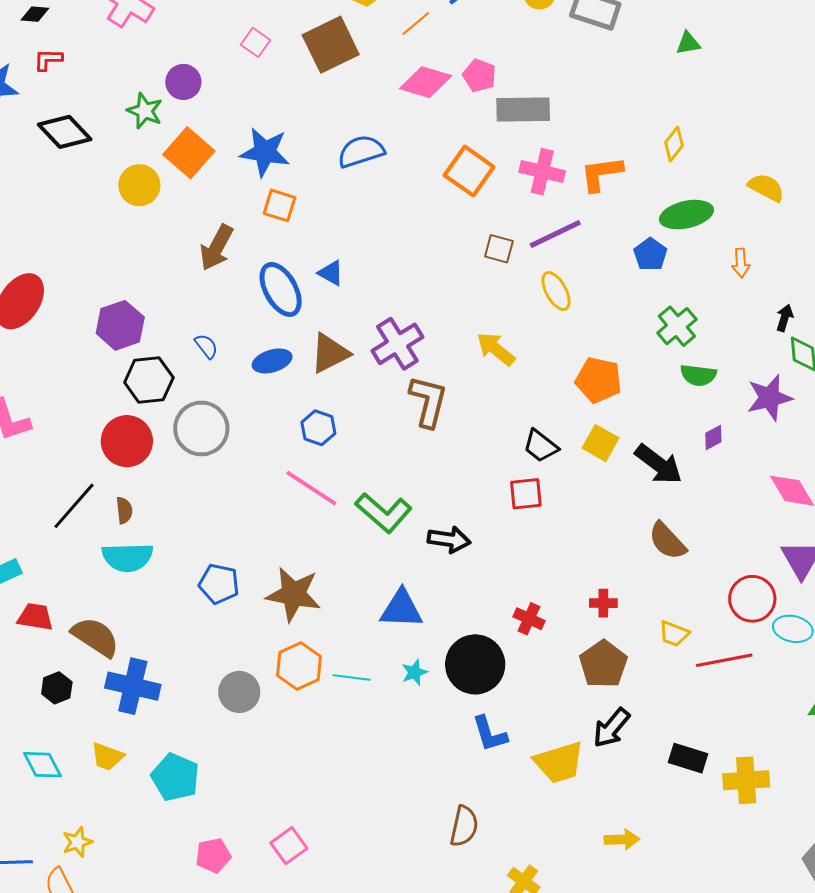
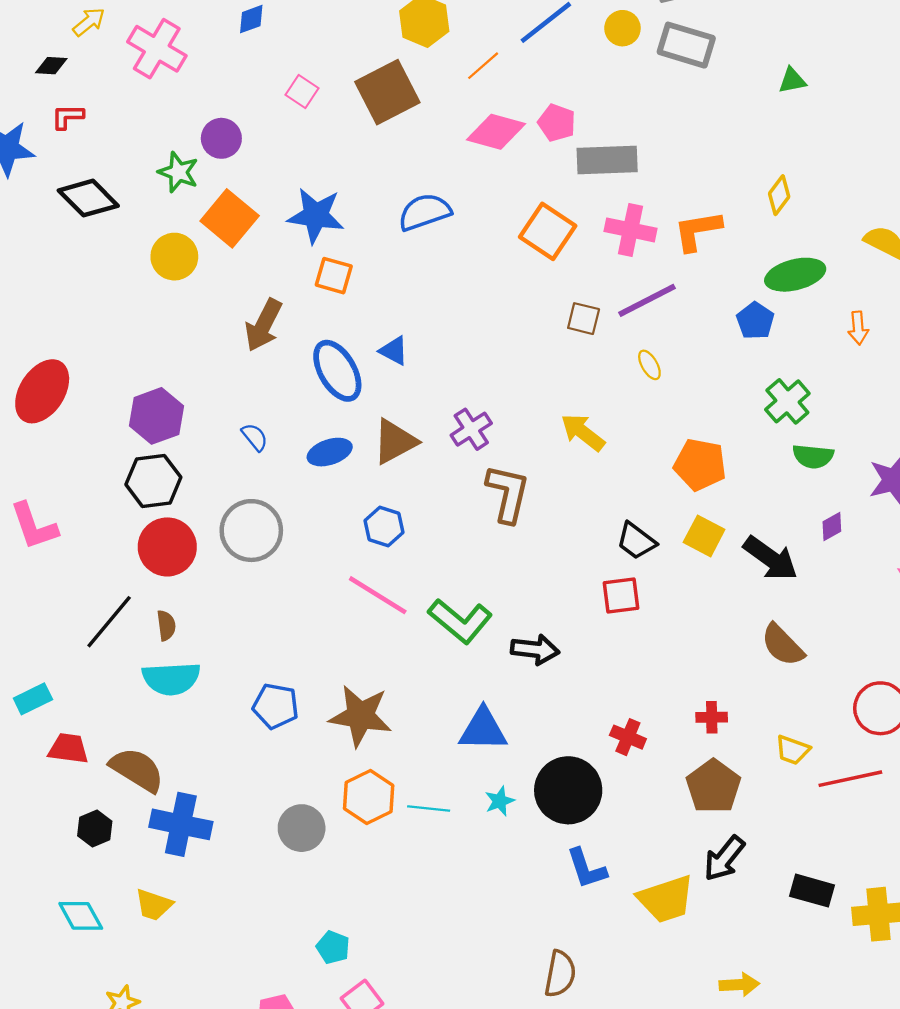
yellow ellipse: (556, 291) -> (649, 365), size x0.7
purple cross: (397, 344) -> (471, 429), size x0.7
black hexagon: (149, 380) -> (153, 481), moved
cyan pentagon: (175, 777) -> (333, 947), moved, size x0.6

